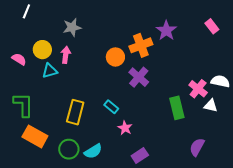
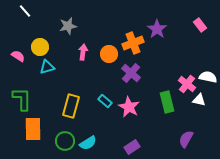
white line: (26, 11) -> (25, 11), turned -64
pink arrow: (66, 55) -> (83, 52), moved
pink star: (125, 128) -> (129, 107), moved, size x1.5
orange rectangle: (35, 136) -> (33, 129), turned 60

